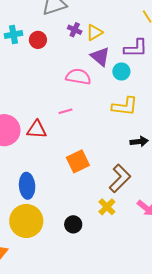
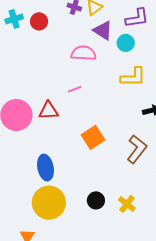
yellow cross: (107, 207) -> (127, 204), moved

